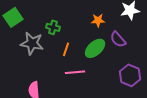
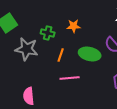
orange star: (98, 20) -> (74, 26), moved
green ellipse: (95, 48) -> (90, 54), turned 55

